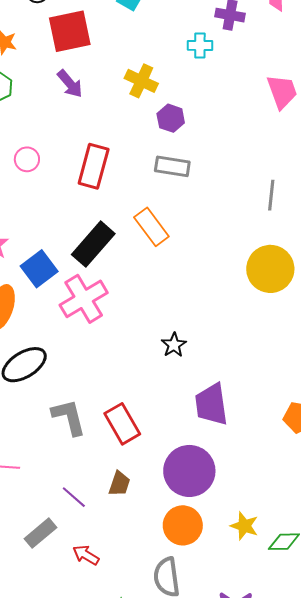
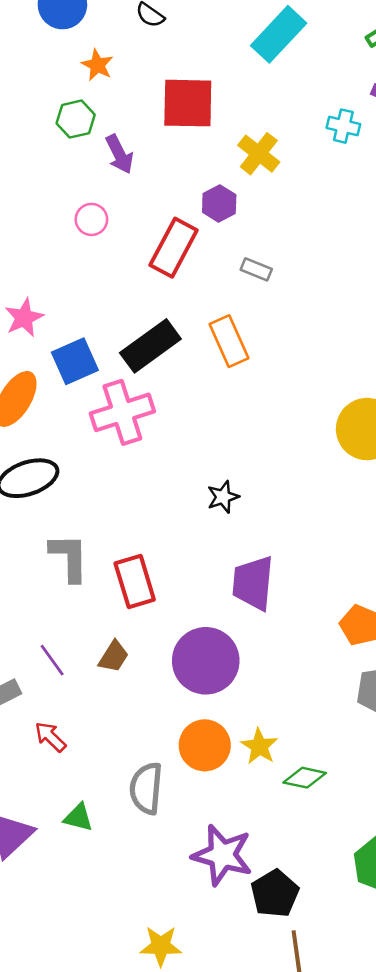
red square: (70, 31) -> (188, 103), moved
purple arrow: (70, 84) -> (119, 154), moved
purple hexagon: (171, 118) -> (219, 204), moved
gray rectangle: (172, 166) -> (256, 269), moved, size x0.7
orange circle: (183, 525) -> (205, 745), moved

